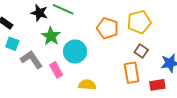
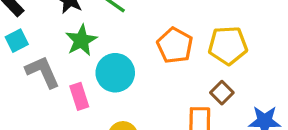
cyan square: (12, 44) -> (17, 41), turned 32

